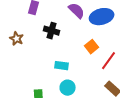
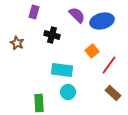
cyan rectangle: (62, 66) -> (62, 70), size x1.5

